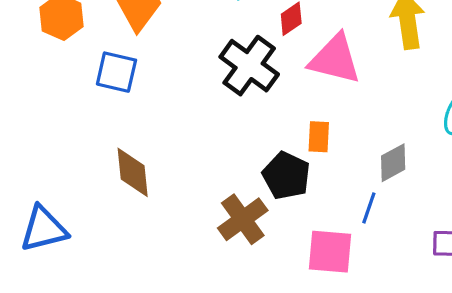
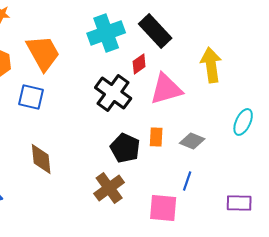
pink triangle: (335, 59) -> (166, 89), turned -30
gray diamond: (393, 163) -> (192, 141), moved, turned 50
black pentagon: (286, 176) -> (125, 148), moved

